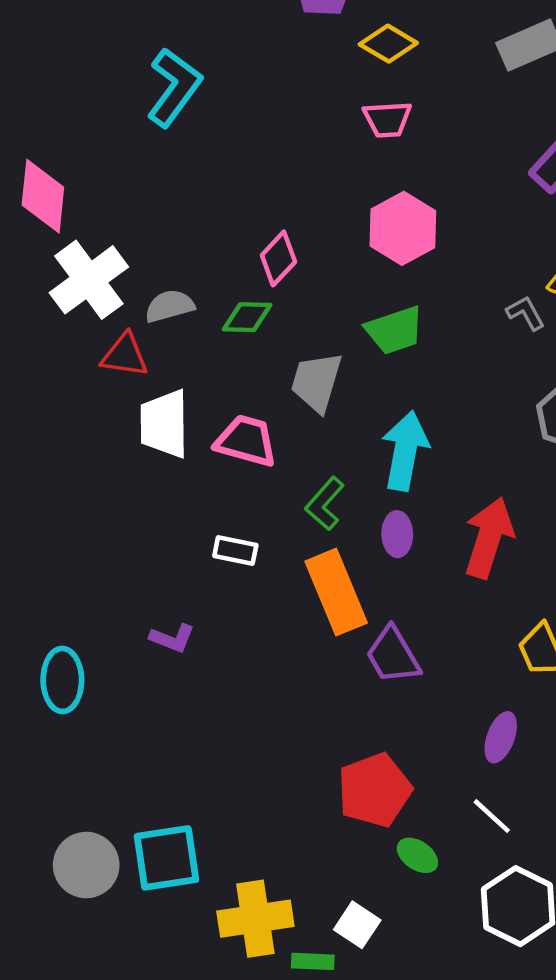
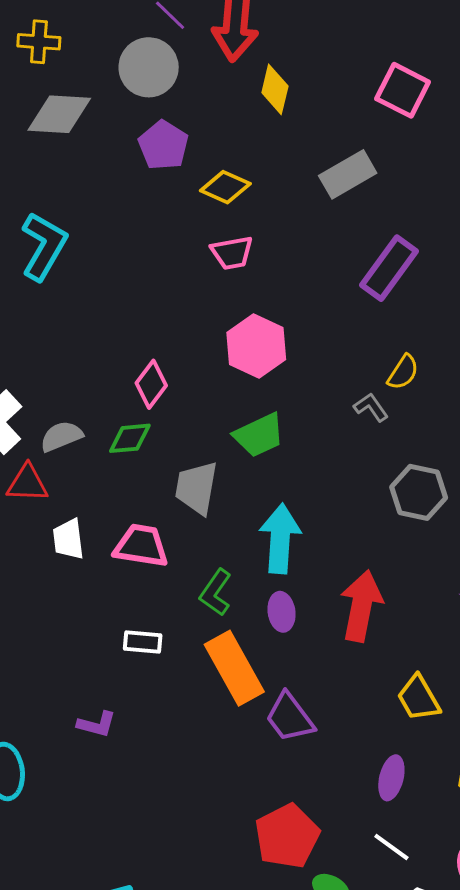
white trapezoid: (164, 424) -> (68, 539), size x0.7

